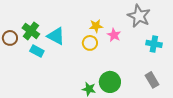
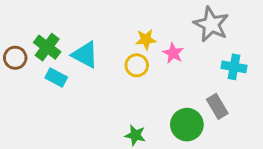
gray rectangle: (152, 80) -> (217, 106), moved
green circle: (110, 82) -> (187, 125), moved

